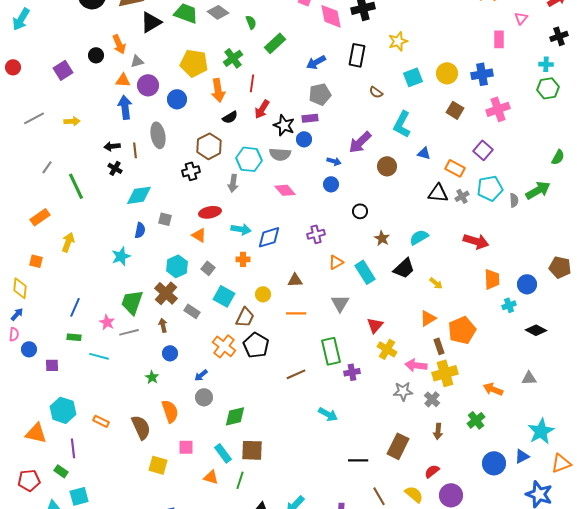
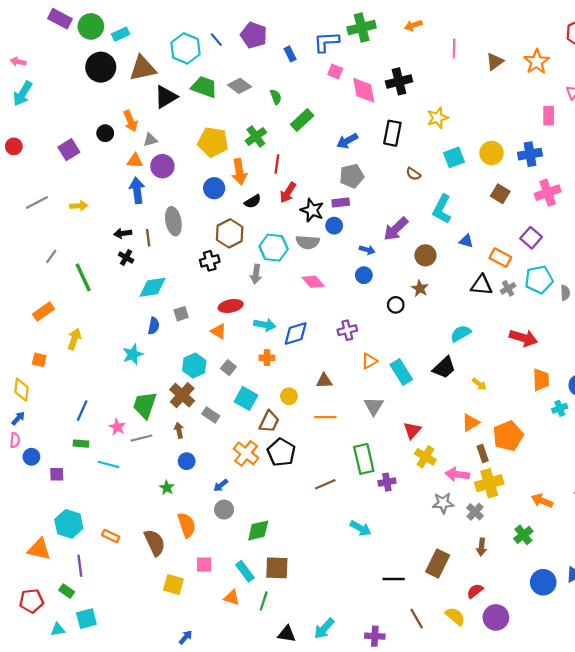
blue circle: (177, 99) -> (214, 188), moved
gray square: (165, 219) -> (181, 314), turned -32
brown star: (382, 238) -> (420, 288), moved

